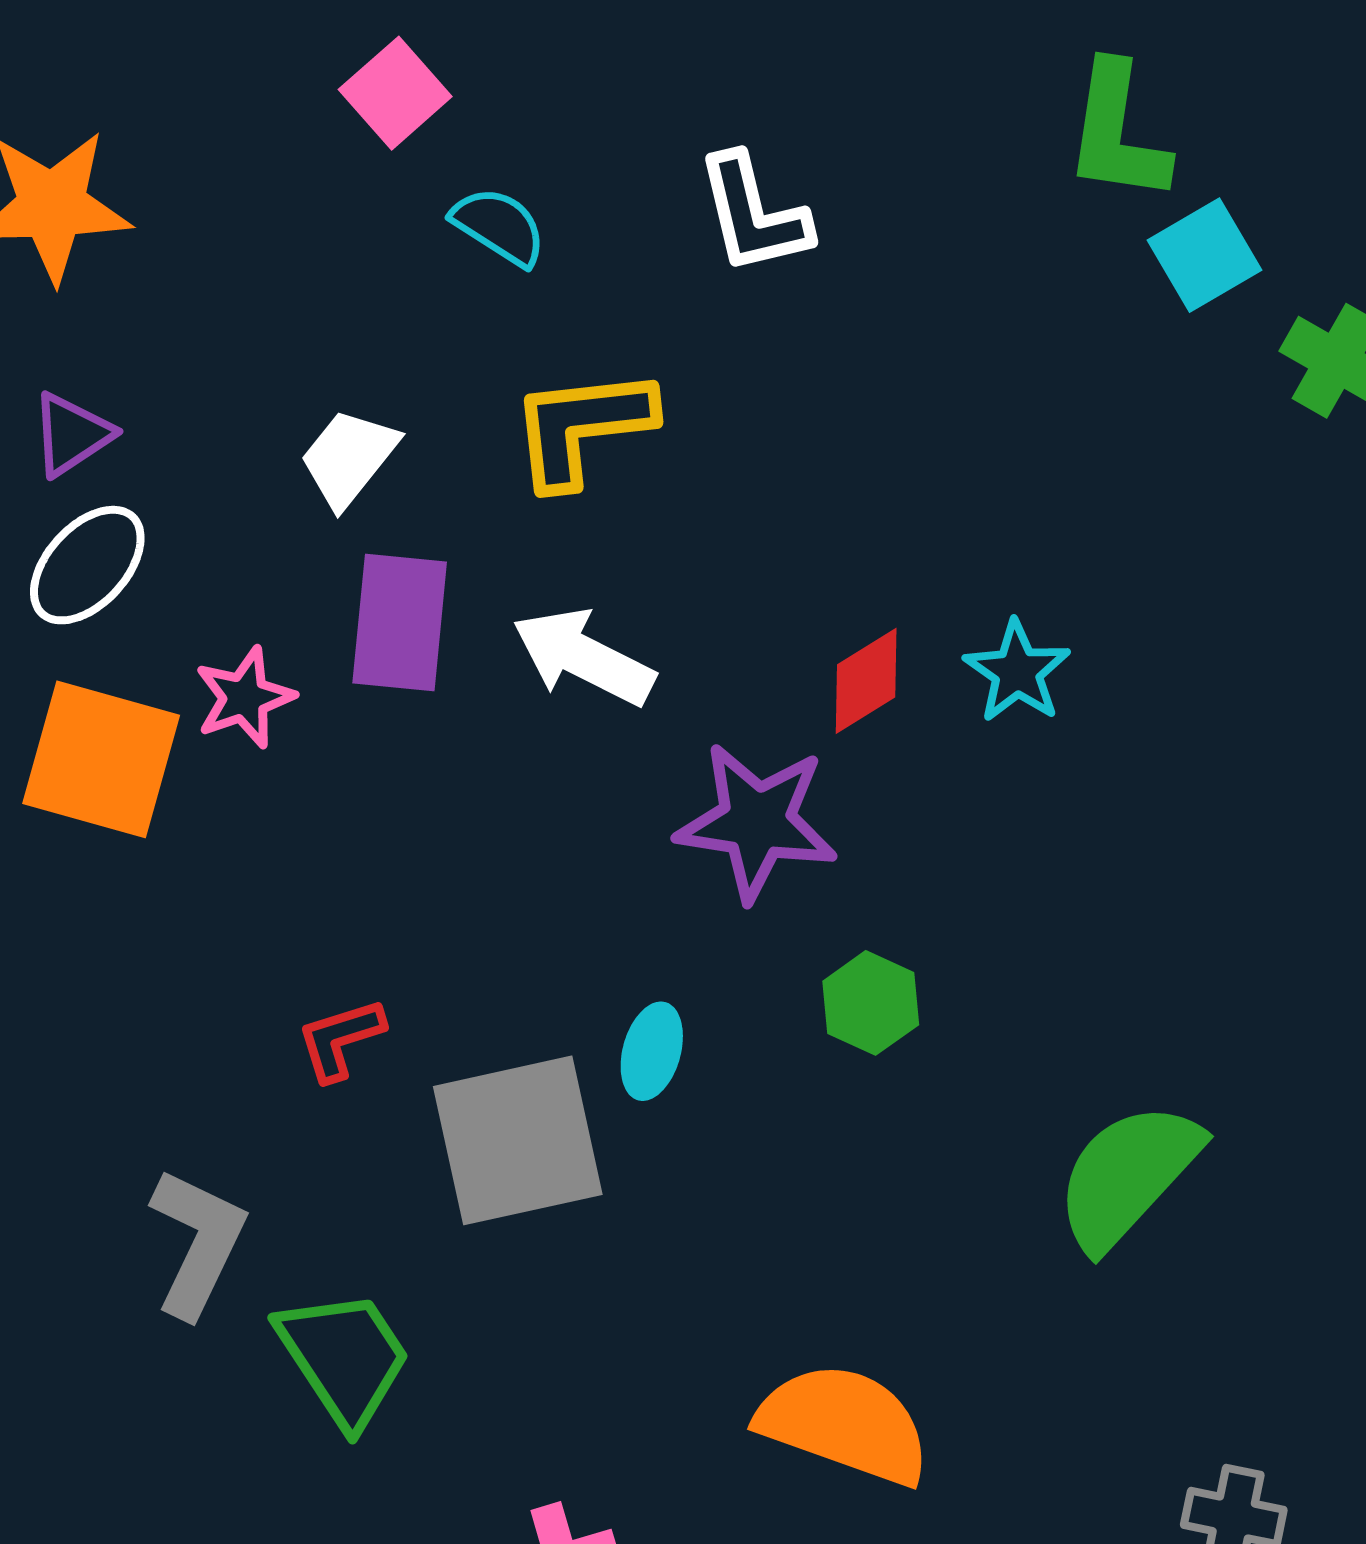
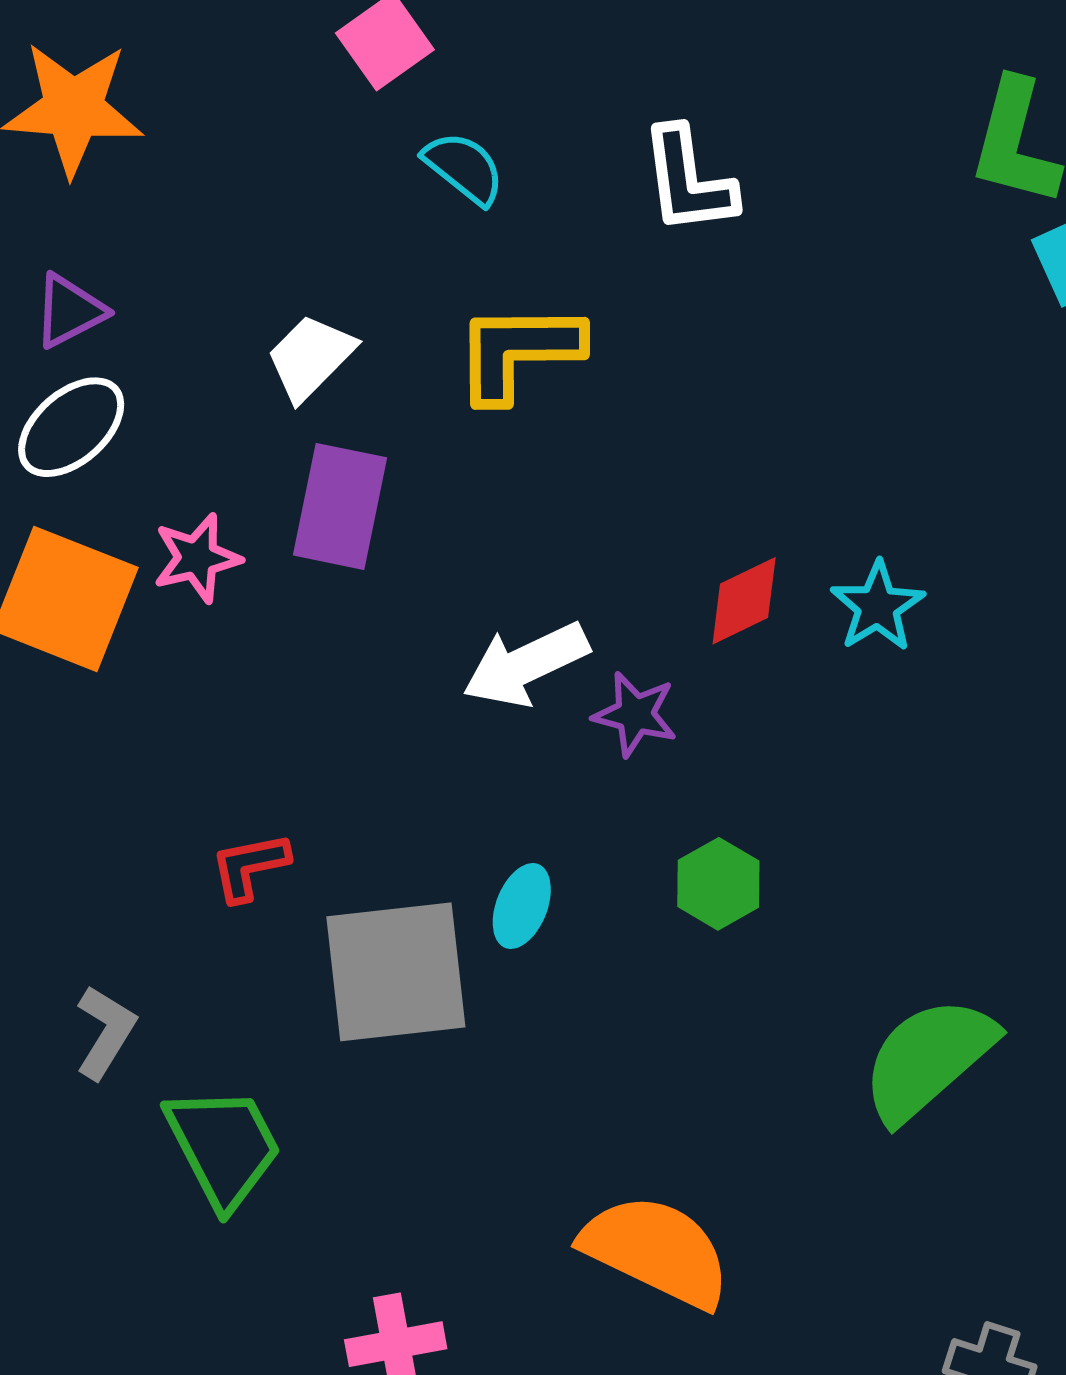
white arrow: (583, 657) -> (526, 664), moved, turned -58
purple star: (757, 822) -> (635, 714), size x0.6
gray L-shape: (198, 1243) -> (105, 1032), size x0.7

